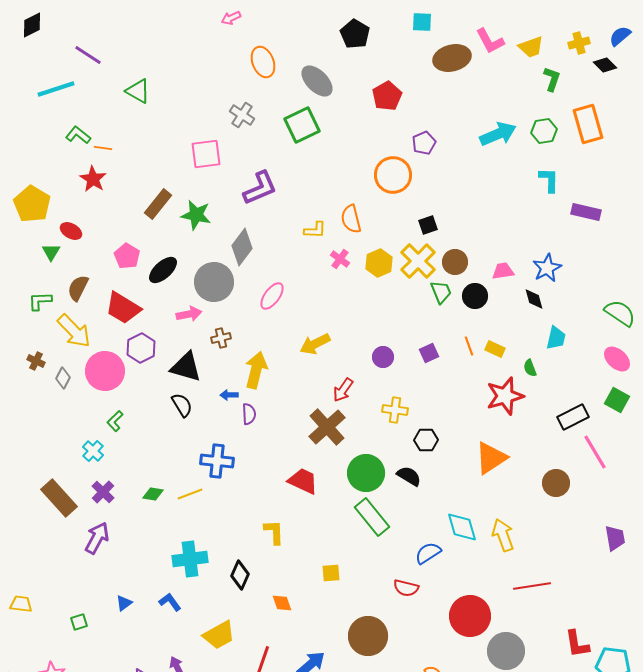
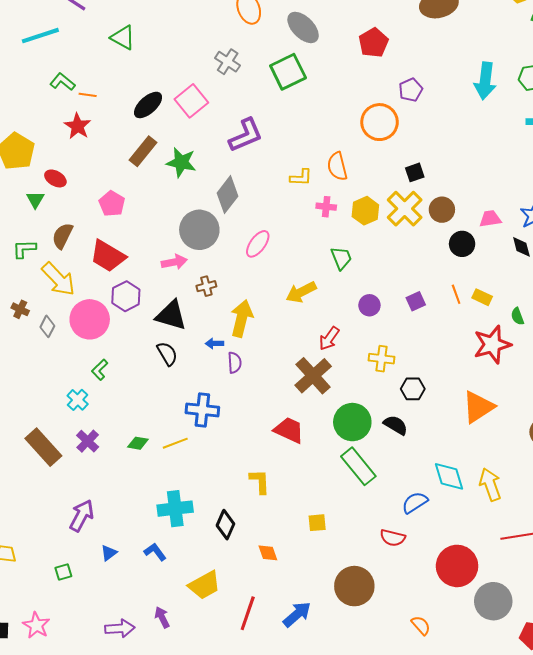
cyan arrow: (498, 134) -> (485, 81), turned 120
pink square: (206, 154) -> (191, 101), turned -32
pink cross: (340, 259) -> (326, 207), turned -30
black ellipse: (163, 270) -> (148, 105), moved
green trapezoid: (441, 292) -> (341, 258), moved
purple arrow: (97, 538) -> (82, 516), moved

